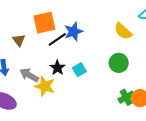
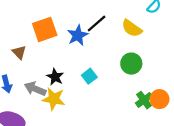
black line: (57, 39) -> (97, 23), moved
black star: (57, 68) -> (55, 77), moved

